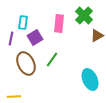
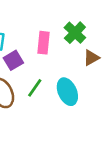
cyan ellipse: (90, 80) -> (67, 92), moved

